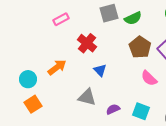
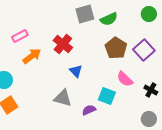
pink rectangle: (61, 19) -> (20, 36), moved
orange arrow: (57, 67) -> (32, 56), moved
cyan square: (141, 111) -> (107, 96), moved

